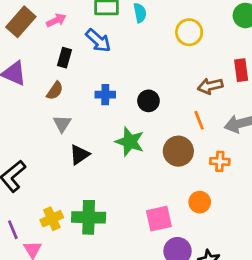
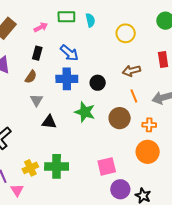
pink arrow: (56, 20) -> (41, 27), moved
blue arrow: (98, 41) -> (69, 53), moved
brown arrow: (210, 86) -> (131, 71), moved
blue cross: (105, 95) -> (67, 79), size x1.5
black triangle: (79, 155) -> (49, 122), turned 42
orange circle: (200, 202) -> (148, 152), moved, size x1.5

